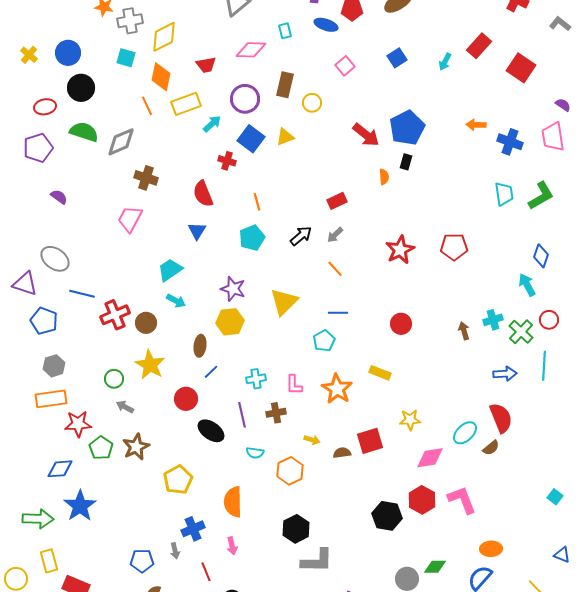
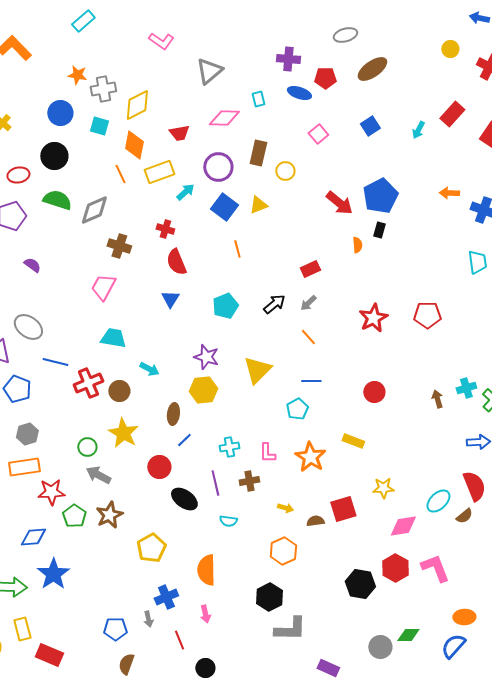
blue circle: (68, 53) -> (60, 113), moved
red cross: (227, 161) -> (165, 229), moved
orange line: (257, 202) -> (237, 249), moved
cyan trapezoid: (170, 270) -> (113, 338), moved, turned 44
gray arrow: (125, 407) -> (98, 475), size x1.4
orange hexagon: (290, 471) -> (283, 551), moved

